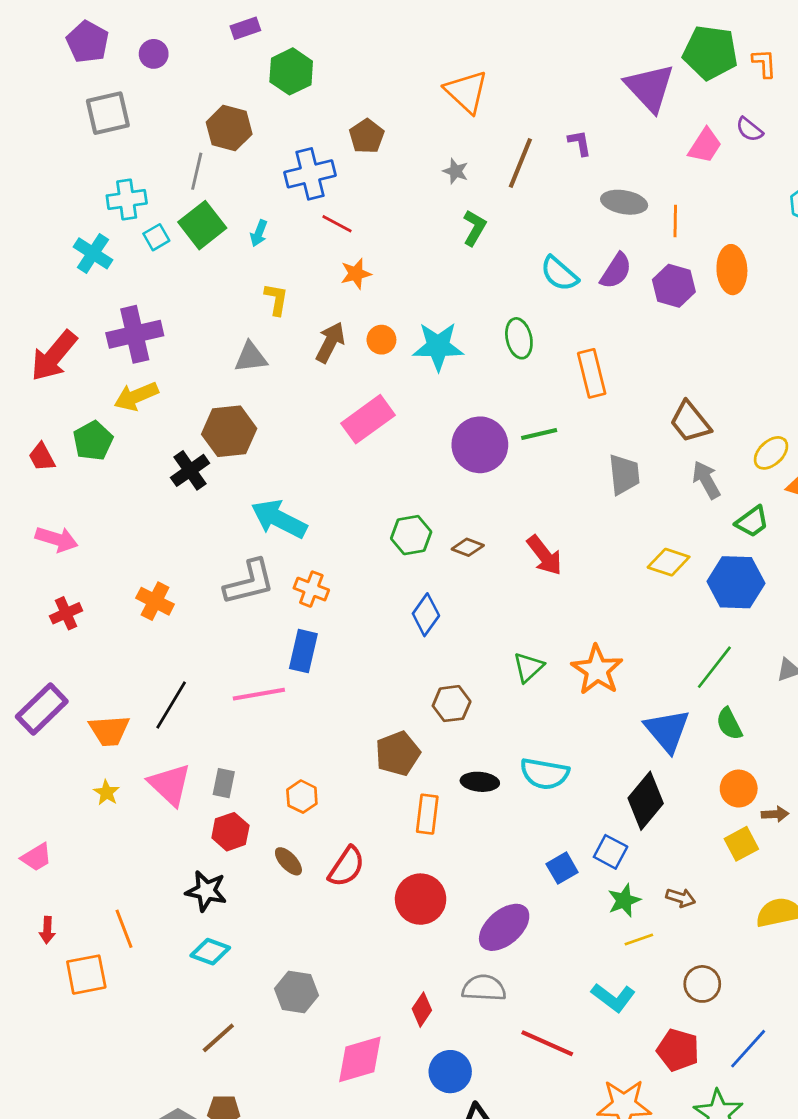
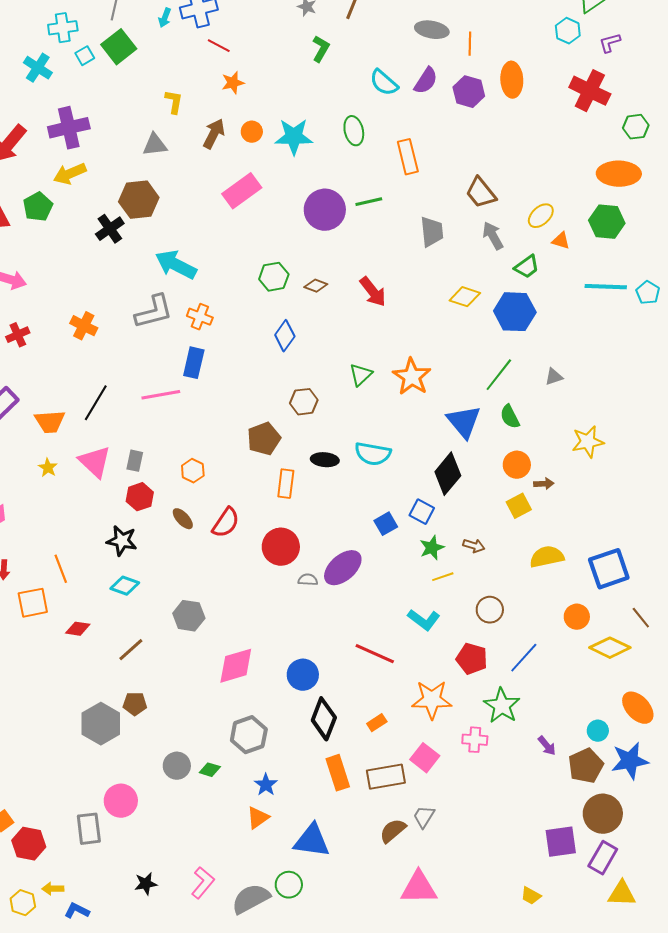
cyan arrow: (259, 233) -> (165, 18), moved
gray semicircle: (484, 988) -> (308, 580), moved, size x0.6
red diamond: (422, 1010) -> (78, 629), moved, turned 65

